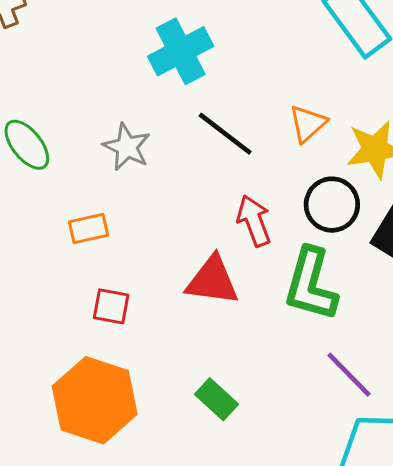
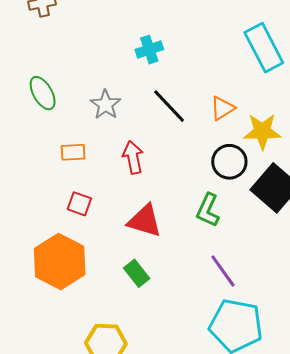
cyan cross: (181, 51) -> (149, 50), size x0.7
red arrow: (254, 221) -> (133, 157), moved
red triangle: (212, 281) -> (145, 221), moved
green L-shape: (311, 284) -> (208, 210), size x0.7

